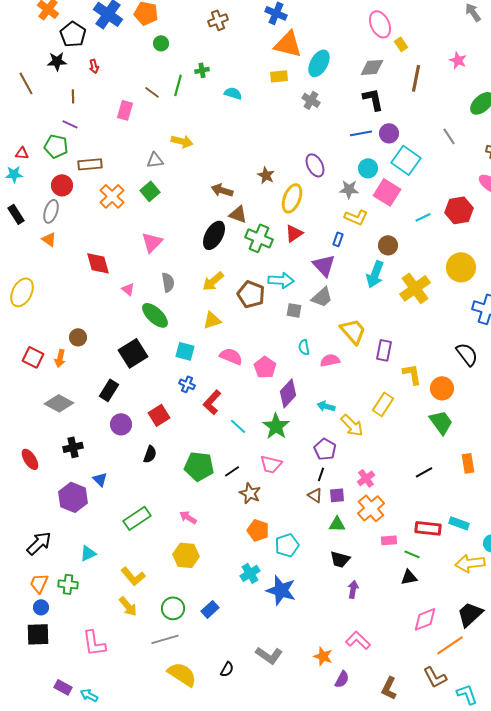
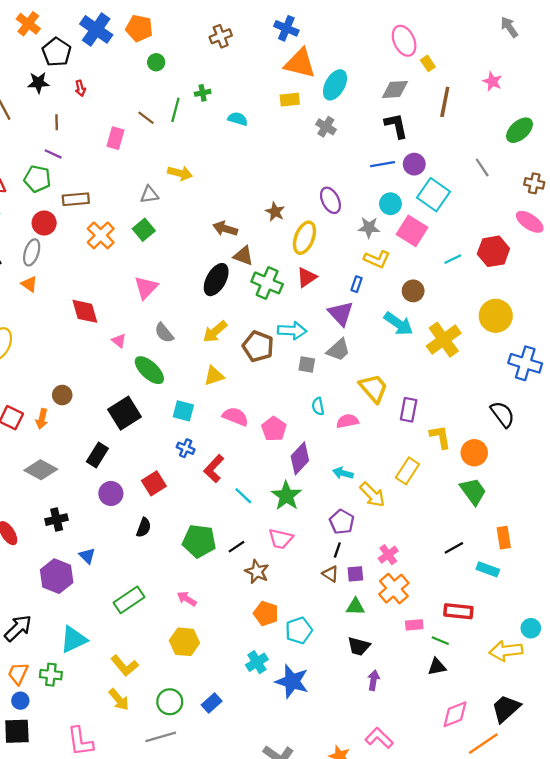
cyan arrow: (375, 274) -> (398, 324), turned -76
gray semicircle: (168, 282) -> (164, 333), turned 150
cyan rectangle: (459, 523) -> (488, 569), moved
cyan triangle: (88, 553) -> (74, 640), size x1.5

